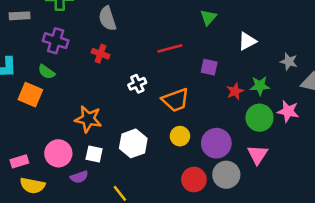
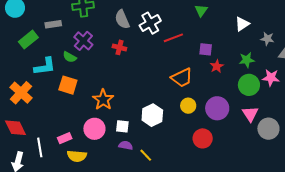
purple cross: (56, 41) -> (83, 41), turned 30
white triangle: (247, 41) -> (242, 24), moved
green semicircle: (46, 72) -> (70, 57), moved
white cross: (137, 84) -> (150, 23), moved, size x1.5
red star: (235, 91) -> (217, 66), moved
orange star: (88, 119) -> (103, 100), moved, turned 30
gray circle: (226, 175) -> (268, 129), moved
purple semicircle: (79, 177) -> (126, 145), moved, turned -144

